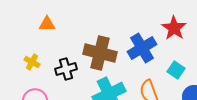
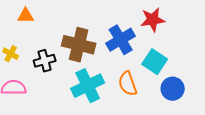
red star: (174, 28) -> (153, 20), turned 30
cyan square: (176, 70) -> (155, 62), size x1.4

